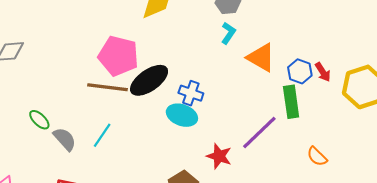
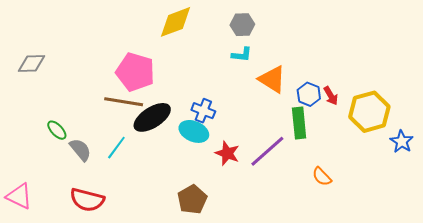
cyan L-shape: (228, 33) -> (242, 55), turned 60
black ellipse: (149, 80) -> (152, 117), moved
red star: (219, 156) -> (227, 153), moved

